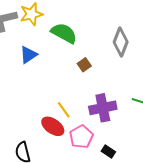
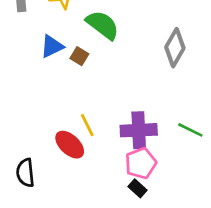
brown square: (84, 65) -> (79, 56), moved, turned -32
pink pentagon: (81, 137) -> (141, 163), moved

